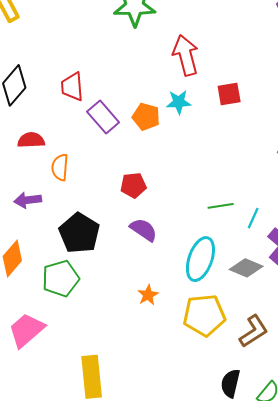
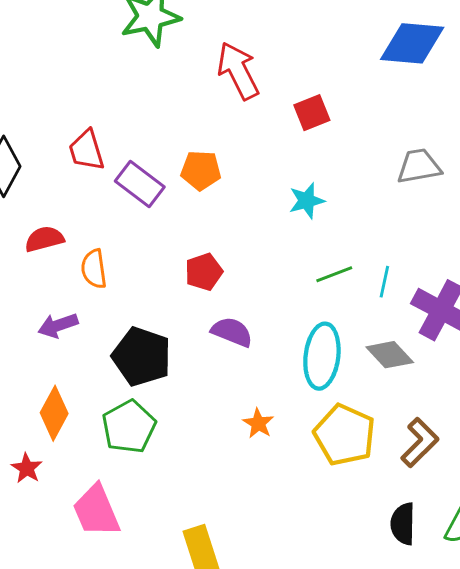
cyan star: (179, 102) -> (307, 201), moved
gray diamond: (246, 268) -> (390, 355), turned 36
yellow pentagon: (204, 315) -> (345, 435), turned -30
pink trapezoid: (26, 330) -> (96, 511), turned -60

